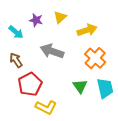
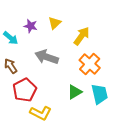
yellow arrow: (87, 30) -> (82, 36), turned -36
green triangle: (80, 86) -> (75, 92), turned 35

